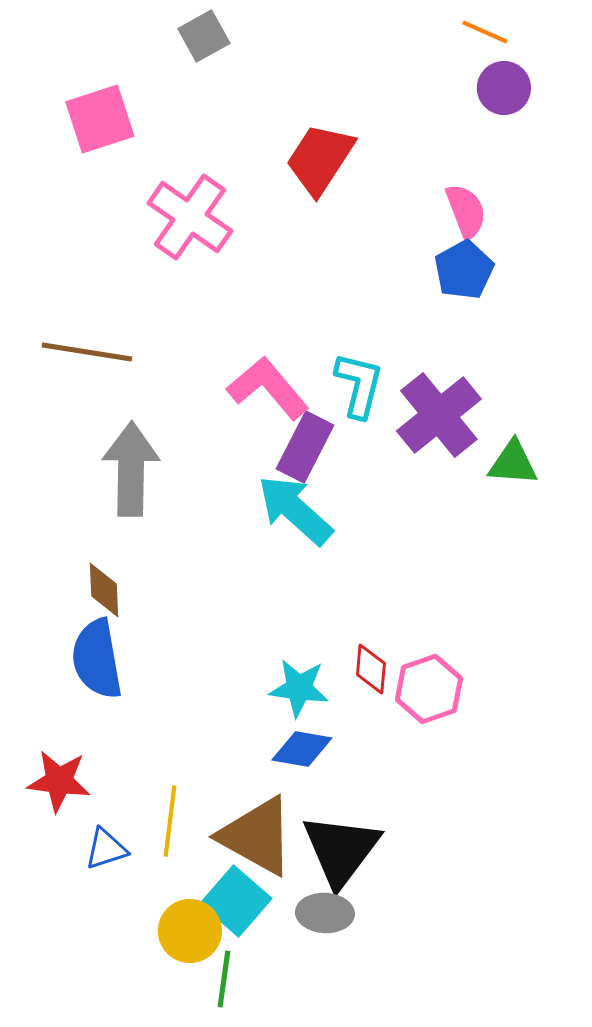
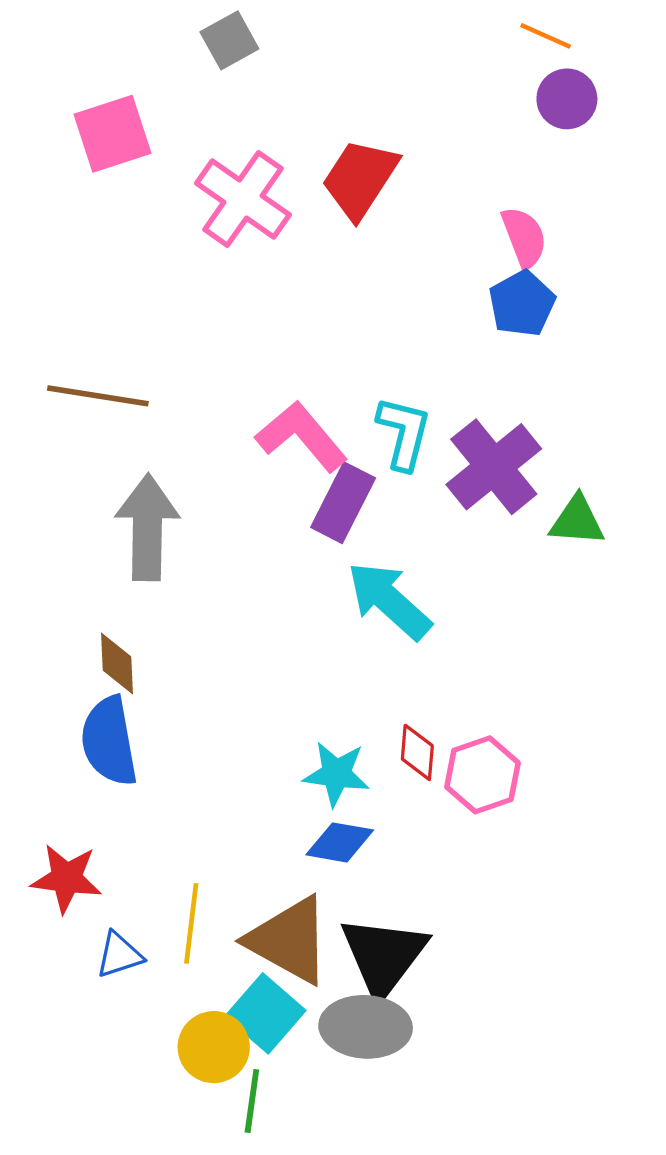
pink cross: (190, 217) -> (243, 199), moved
cyan arrow: (295, 510) -> (389, 601), moved
gray ellipse: (325, 913) -> (366, 1027), size x1.4

